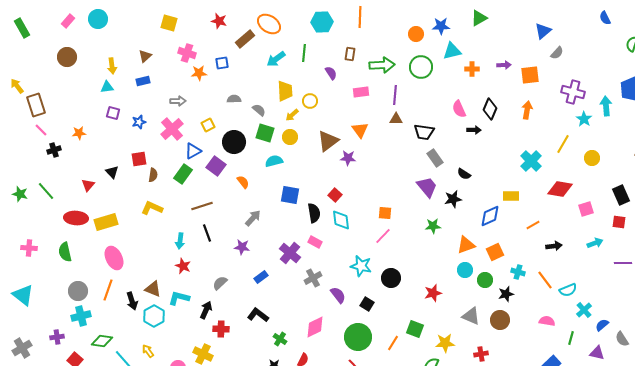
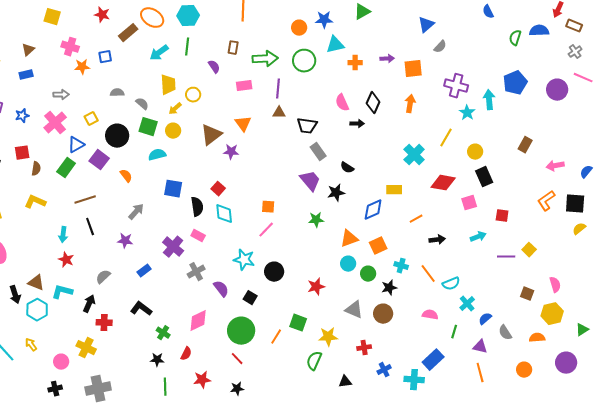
cyan hexagon: (322, 22) -> (188, 16), moved
black rectangle: (621, 195) -> (484, 177), moved

